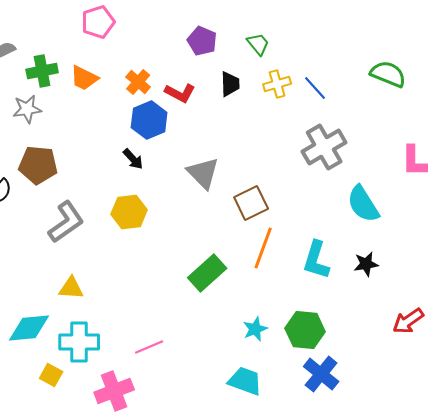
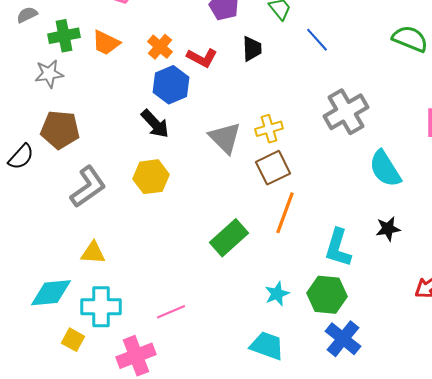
yellow cross: (277, 84) -> (269, 129), moved
blue line: (315, 88) -> (317, 40), moved
black arrow: (133, 159) -> (155, 124), size x1.4
cyan L-shape: (316, 260) -> (338, 248), moved

